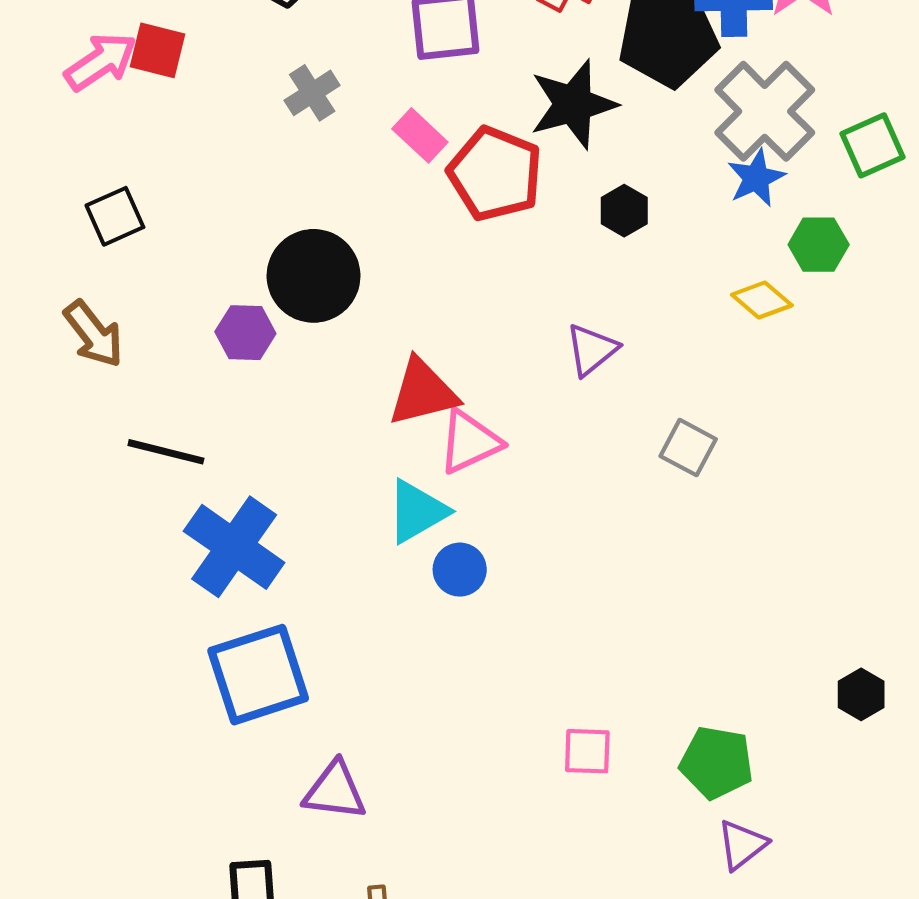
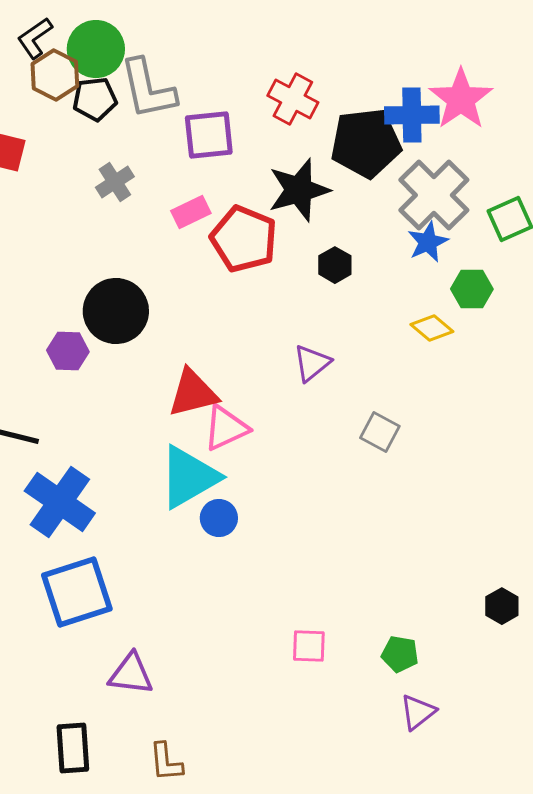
pink rectangle: (420, 135) -> (191, 212), turned -69
cyan triangle: (417, 511) -> (189, 477), size x1.4
green pentagon: (716, 762) -> (400, 654), size x0.7

